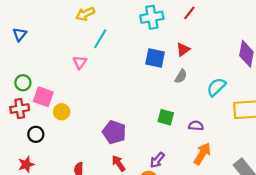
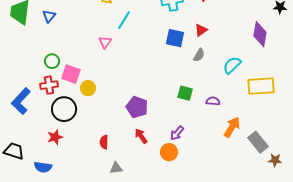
black circle: (36, 134) -> (64, 109), size x1.6
orange arrow: (202, 154) -> (232, 127), moved

